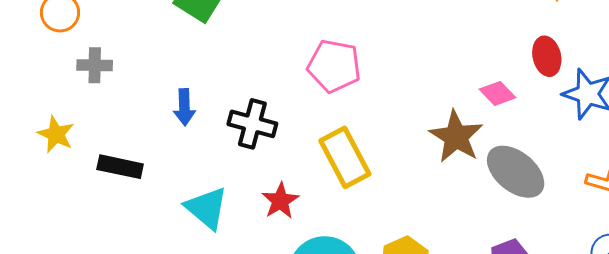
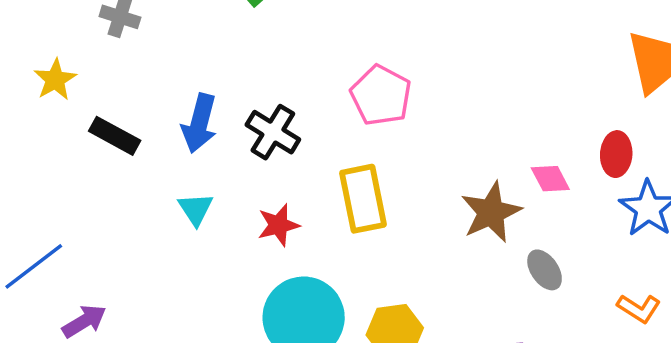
blue arrow: (184, 107) -> (199, 123), moved, size x1.4
gray ellipse: (516, 172) -> (545, 270), size x0.6
cyan triangle: (207, 208) -> (196, 209), size x0.7

